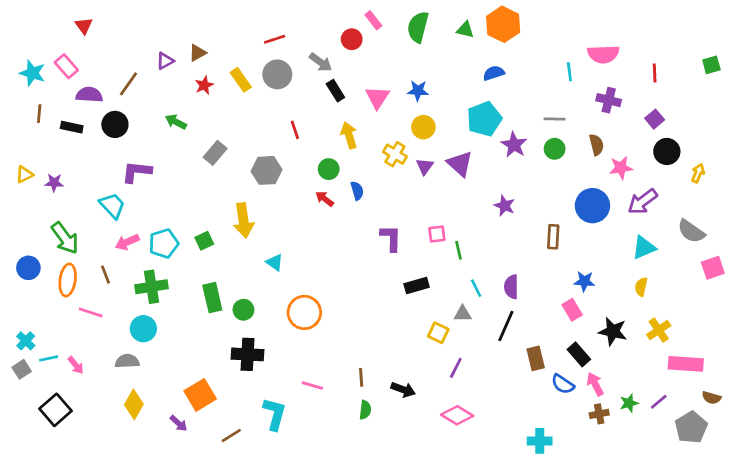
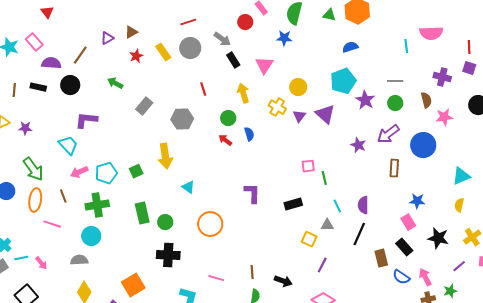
blue star: (418, 91) -> (284, 38), moved
purple cross: (609, 100) -> (442, 77), moved
brown line: (39, 114) -> (14, 90), moved
purple square: (655, 119) -> (469, 68), moved, turned -32
purple arrow: (642, 202) -> (388, 134), moved
purple L-shape: (391, 238) -> (252, 193), moved
black rectangle: (579, 354) -> (404, 247), moved
purple line: (659, 402) -> (459, 266), moved

